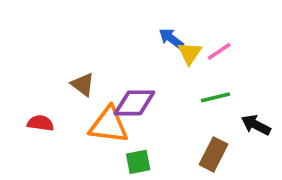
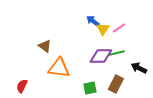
purple diamond: (134, 103) -> (101, 56), moved
red semicircle: (41, 123) -> (22, 86), moved, turned -72
green square: (138, 162) -> (90, 88), moved

